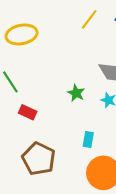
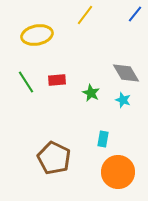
yellow line: (89, 19) -> (85, 15), moved
red rectangle: (28, 112) -> (57, 80), moved, turned -30

